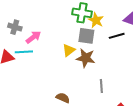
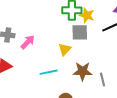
cyan line: (24, 52) -> (49, 72), moved
brown star: (86, 58) -> (83, 71), moved

